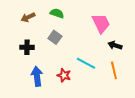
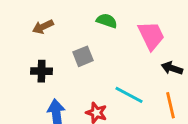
green semicircle: (57, 13) -> (107, 21), moved
gray square: (55, 37) -> (83, 56), turned 32

